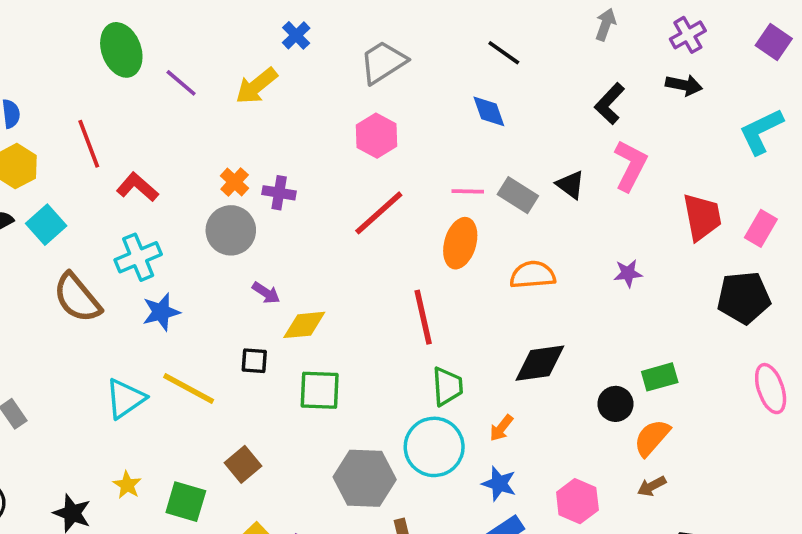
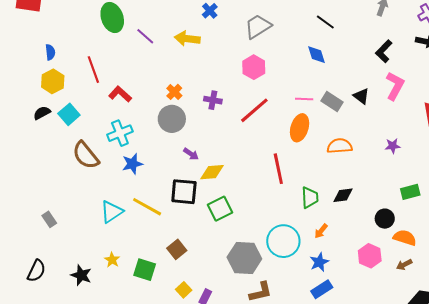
yellow arrow: (256, 86) -> (187, 39), turned 45
purple cross: (279, 193) -> (213, 100), moved
black square: (254, 361) -> (184, 192), size x1.8
black diamond: (540, 363) -> (343, 195), size x0.7
green rectangle: (660, 377) -> (410, 192), moved
green trapezoid: (447, 386) -> (310, 197), moved
green square: (320, 390) -> (220, 209), turned -30
orange semicircle: (652, 438) -> (405, 238), turned 65
blue star: (499, 484) -> (319, 262), turned 30
pink hexagon: (577, 501) -> (370, 256), moved

